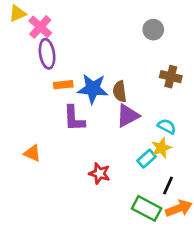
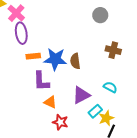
purple triangle: (128, 116) -> (81, 95), moved
yellow star: (161, 148) -> (106, 118), moved
orange triangle: (32, 153) -> (50, 102), moved

